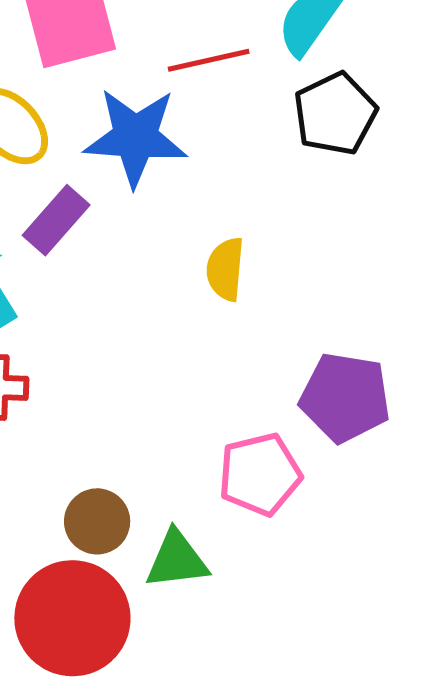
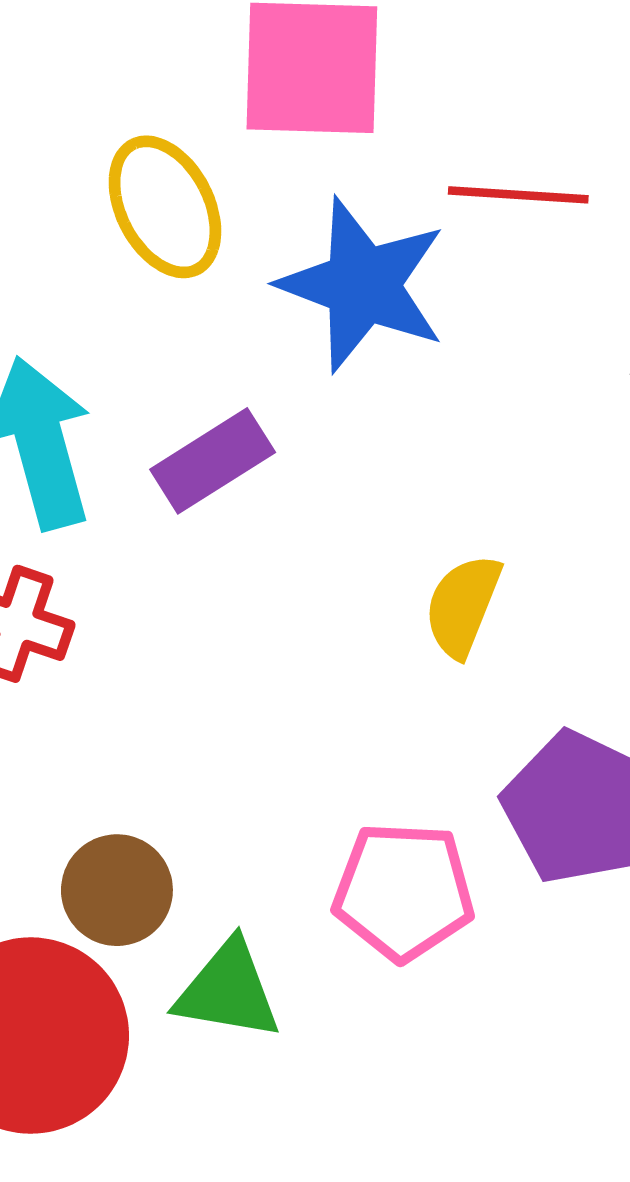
purple rectangle: (56, 220) -> (213, 461), moved
yellow semicircle: (225, 269) -> (463, 606), moved

